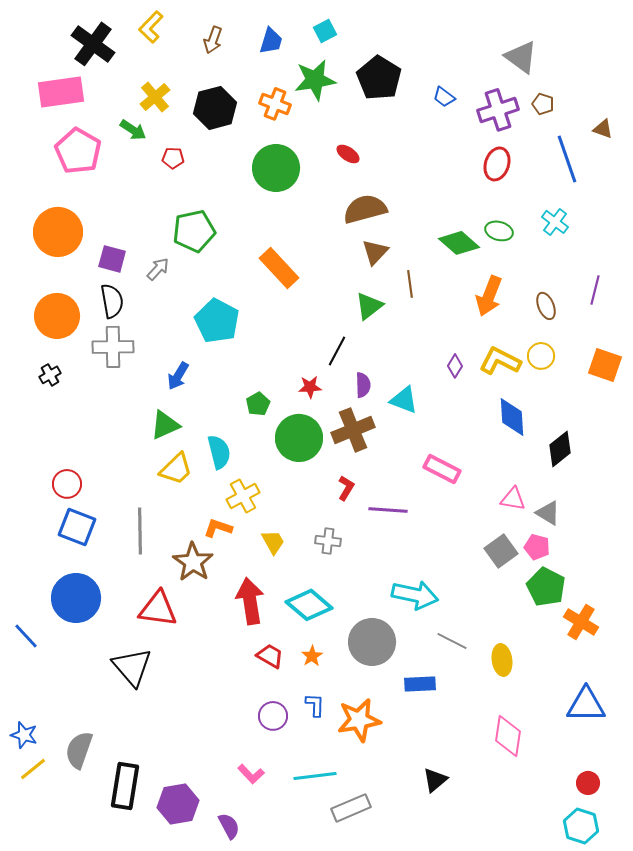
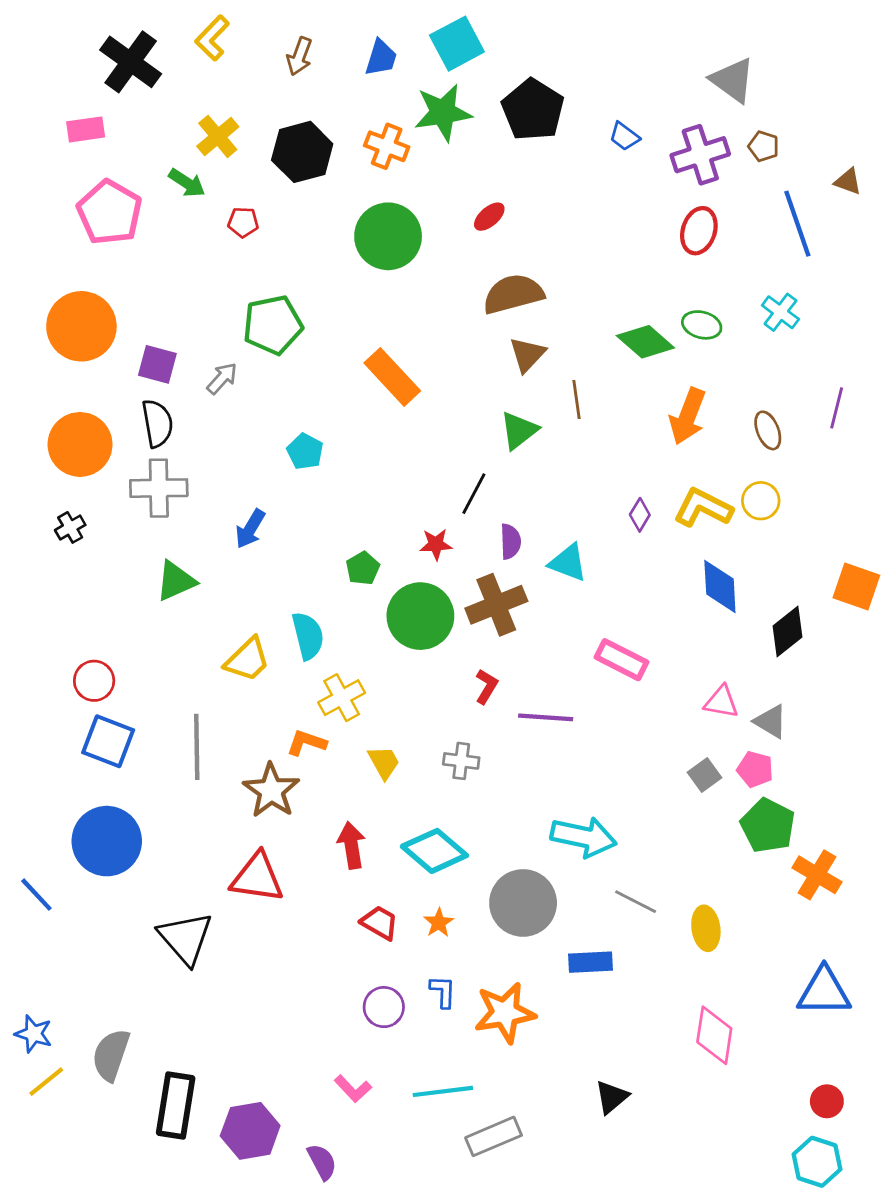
cyan square: (325, 31) -> (457, 44), size x1.6
pink rectangle: (61, 92) -> (86, 129), size x0.6
red ellipse: (348, 154) -> (489, 217), turned -75
cyan pentagon: (217, 321) -> (305, 451), size x0.6
orange square: (605, 365) -> (856, 587), moved
green triangle: (165, 425) -> (176, 581), moved
gray square: (501, 551) -> (704, 775), size x0.7
red arrow: (250, 601) -> (351, 845), size x0.7
red triangle: (158, 609) -> (257, 878), moved

